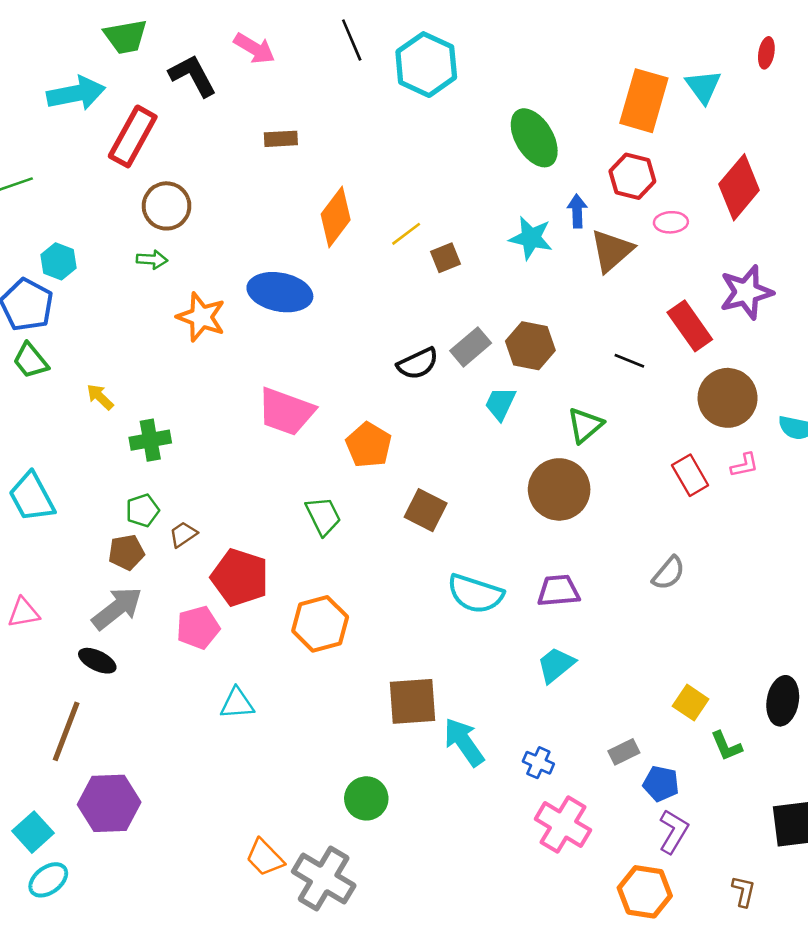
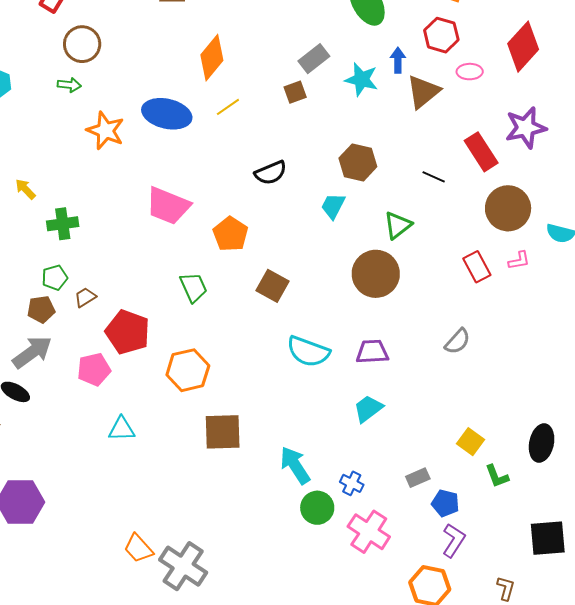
yellow line: (406, 234) -> (228, 107), moved
gray rectangle: (471, 347) -> (314, 59), moved
brown square: (412, 701) -> (223, 432), moved
green circle: (366, 798) -> (317, 508), moved

